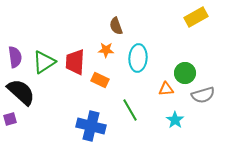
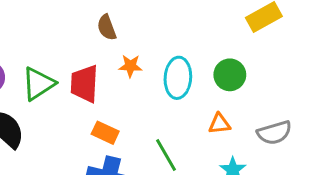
brown semicircle: (116, 26) -> (107, 27), moved
green circle: (185, 73) -> (230, 75), moved
orange rectangle: (100, 80) -> (105, 133), moved

